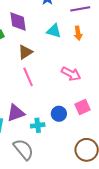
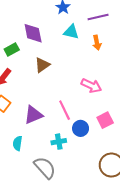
cyan triangle: (54, 31) -> (71, 32), moved
pink line: (28, 77) -> (65, 110), moved
purple triangle: (16, 113) -> (33, 115), moved

